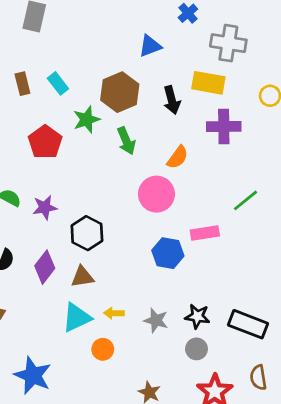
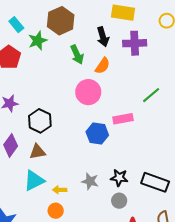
cyan rectangle: (58, 83) -> (16, 25), moved
black arrow: (172, 100) -> (103, 37), moved
green arrow: (126, 141) -> (77, 55), moved
yellow arrow: (114, 313) -> (60, 190), moved
orange circle: (103, 349) -> (56, 211), moved

